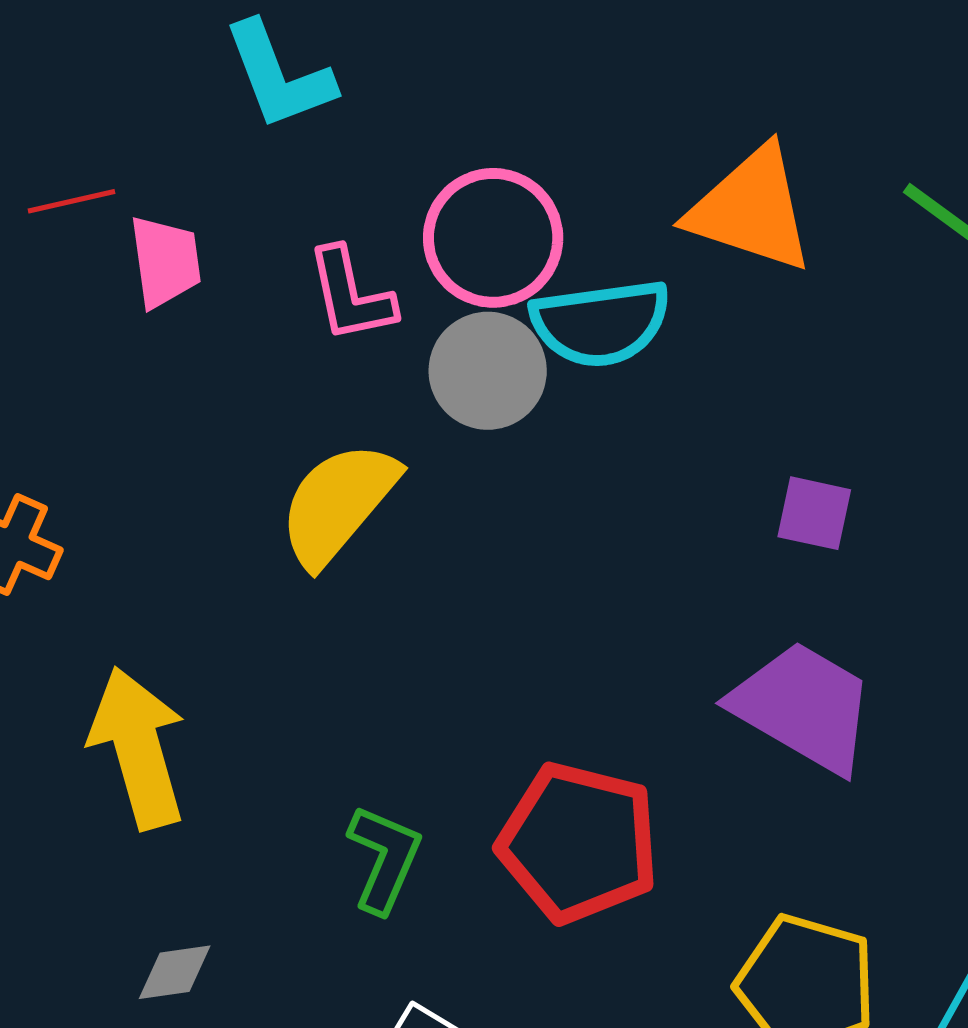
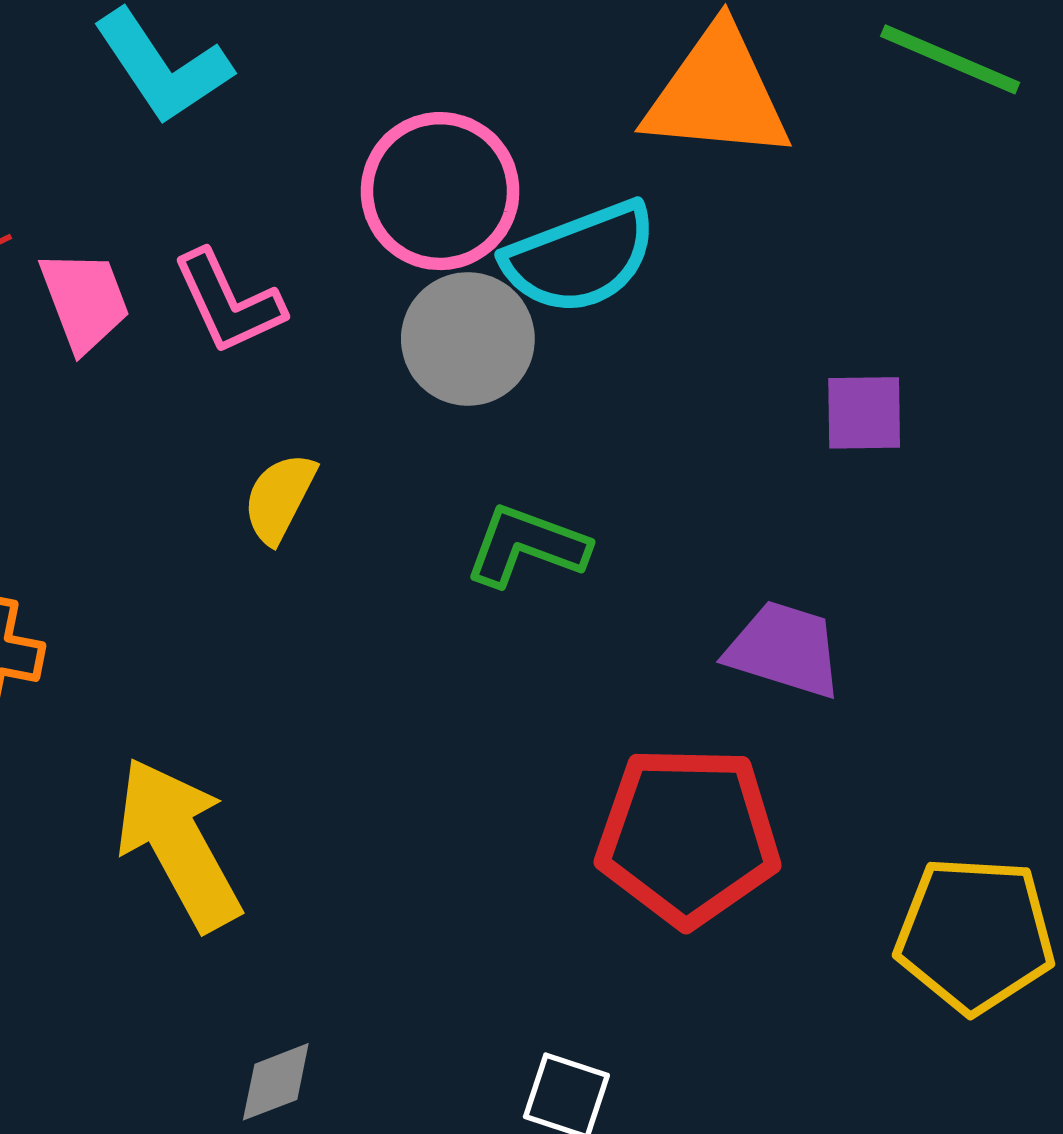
pink L-shape: (351, 295) -> (228, 302), moved
yellow semicircle: (338, 504) -> (279, 498), moved, size x0.6
purple trapezoid: (803, 707) -> (784, 649), moved, size x0.7
green L-shape: (384, 859) -> (527, 546), moved, turned -80

